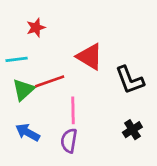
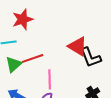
red star: (36, 28) -> (23, 19), size x1.5
red triangle: (90, 57) -> (78, 46), moved

